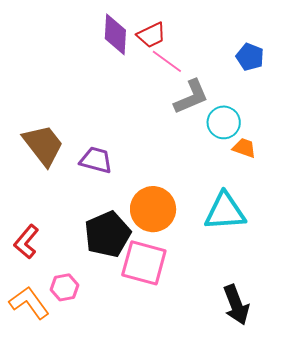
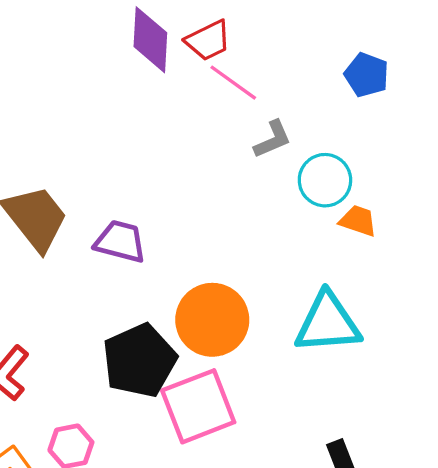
gray L-shape: (191, 97) -> (273, 139), size x0.7
pink square: (144, 263) -> (198, 406), turned -36

